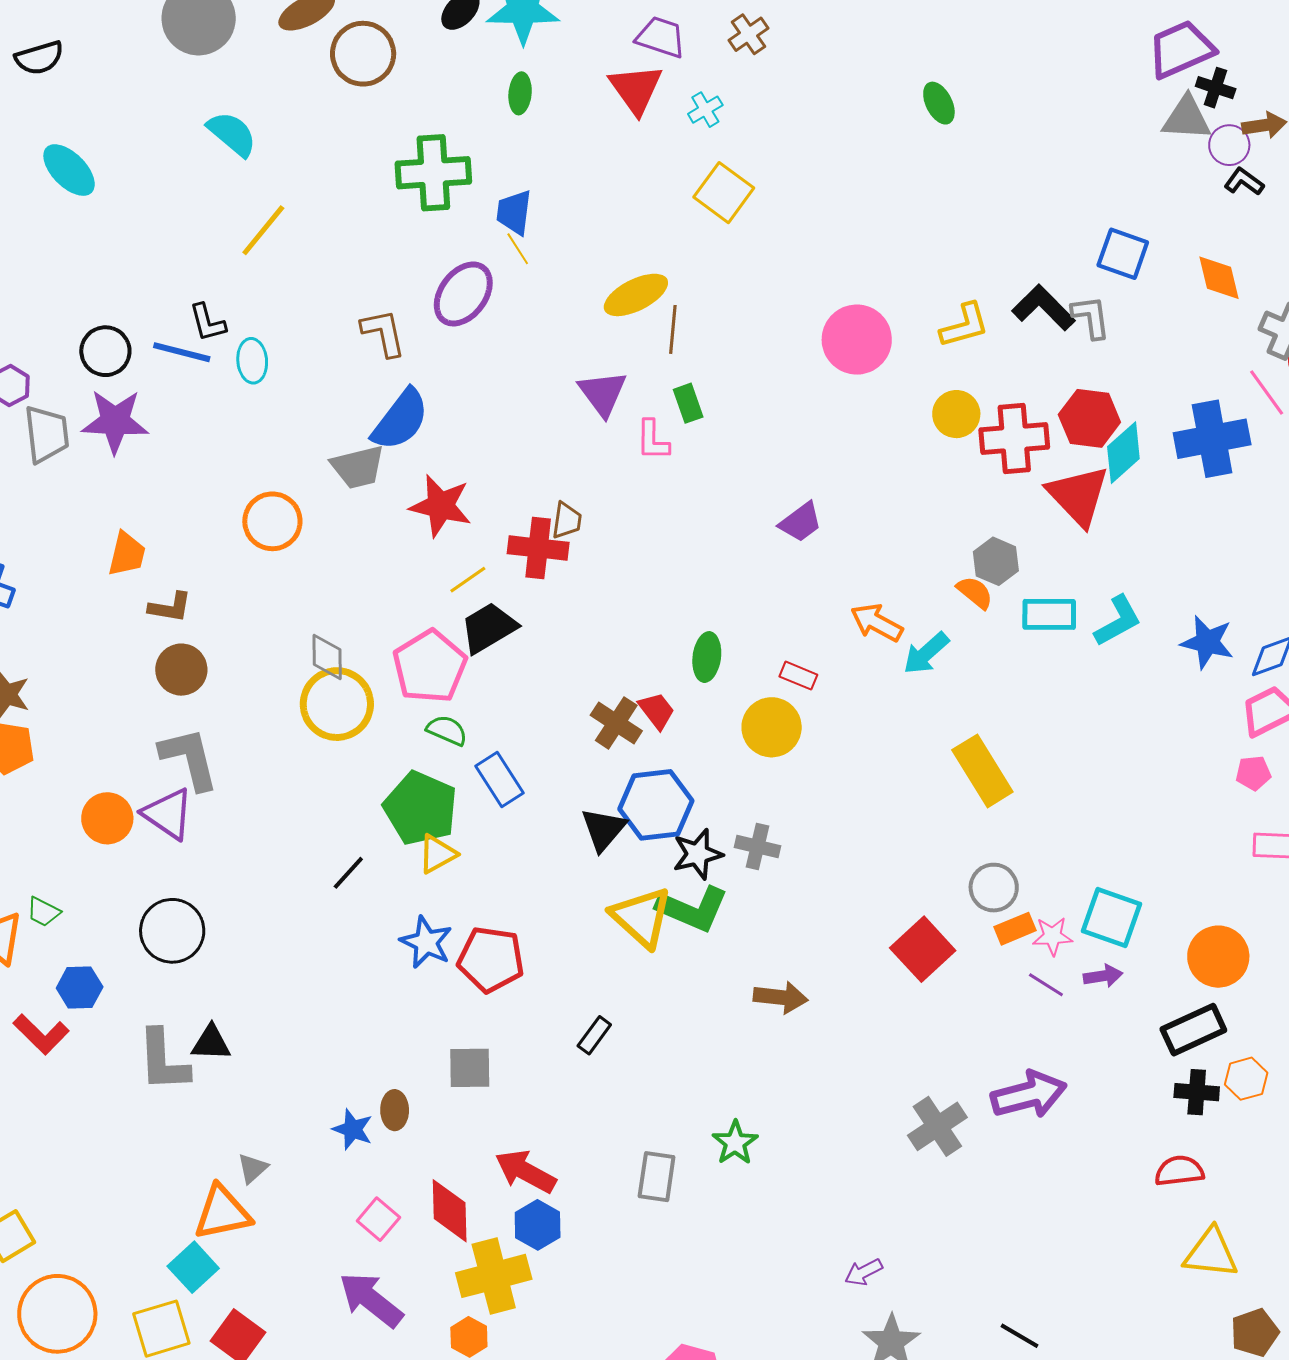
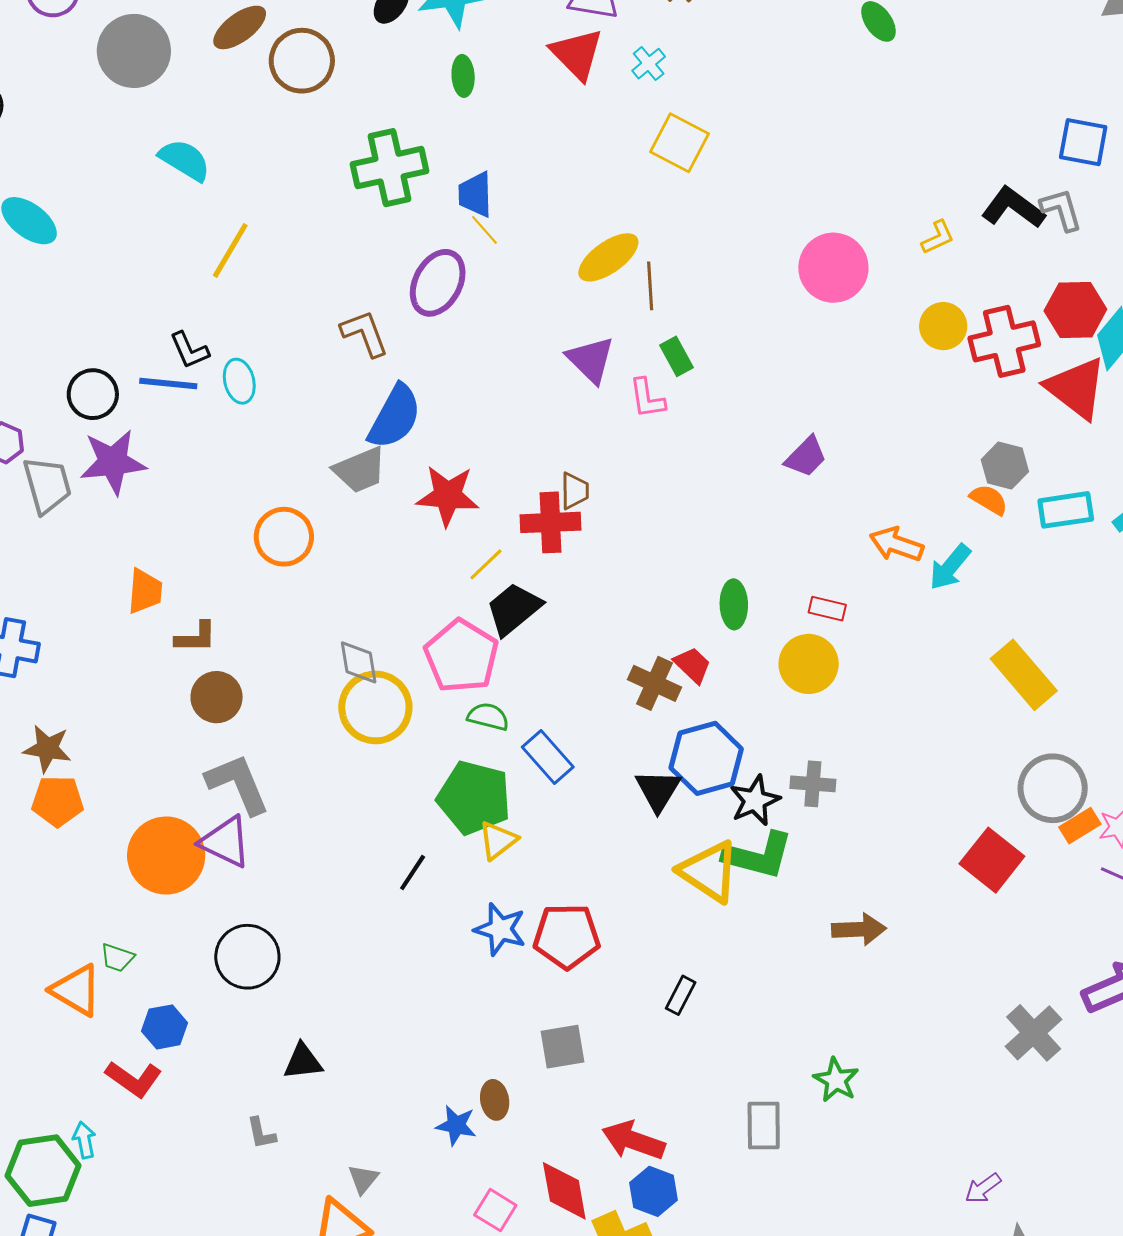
yellow L-shape: (965, 325) -> (938, 237), size x0.7
orange circle: (107, 818) -> (166, 856), size x1.5
gray circle: (994, 888) -> (1053, 788), size x1.4
gray L-shape: (163, 1061) -> (261, 1133), moved, size x0.5

